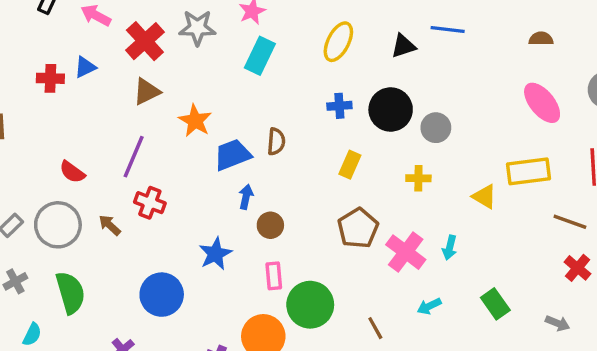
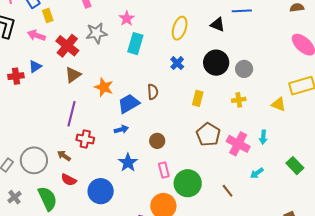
black triangle: (403, 46) -> (218, 25), turned 49
blue cross: (339, 106) -> (177, 63), moved, turned -32
red semicircle: (72, 172) -> (69, 180), moved
blue arrow: (246, 197) -> (121, 129), moved, turned 72

